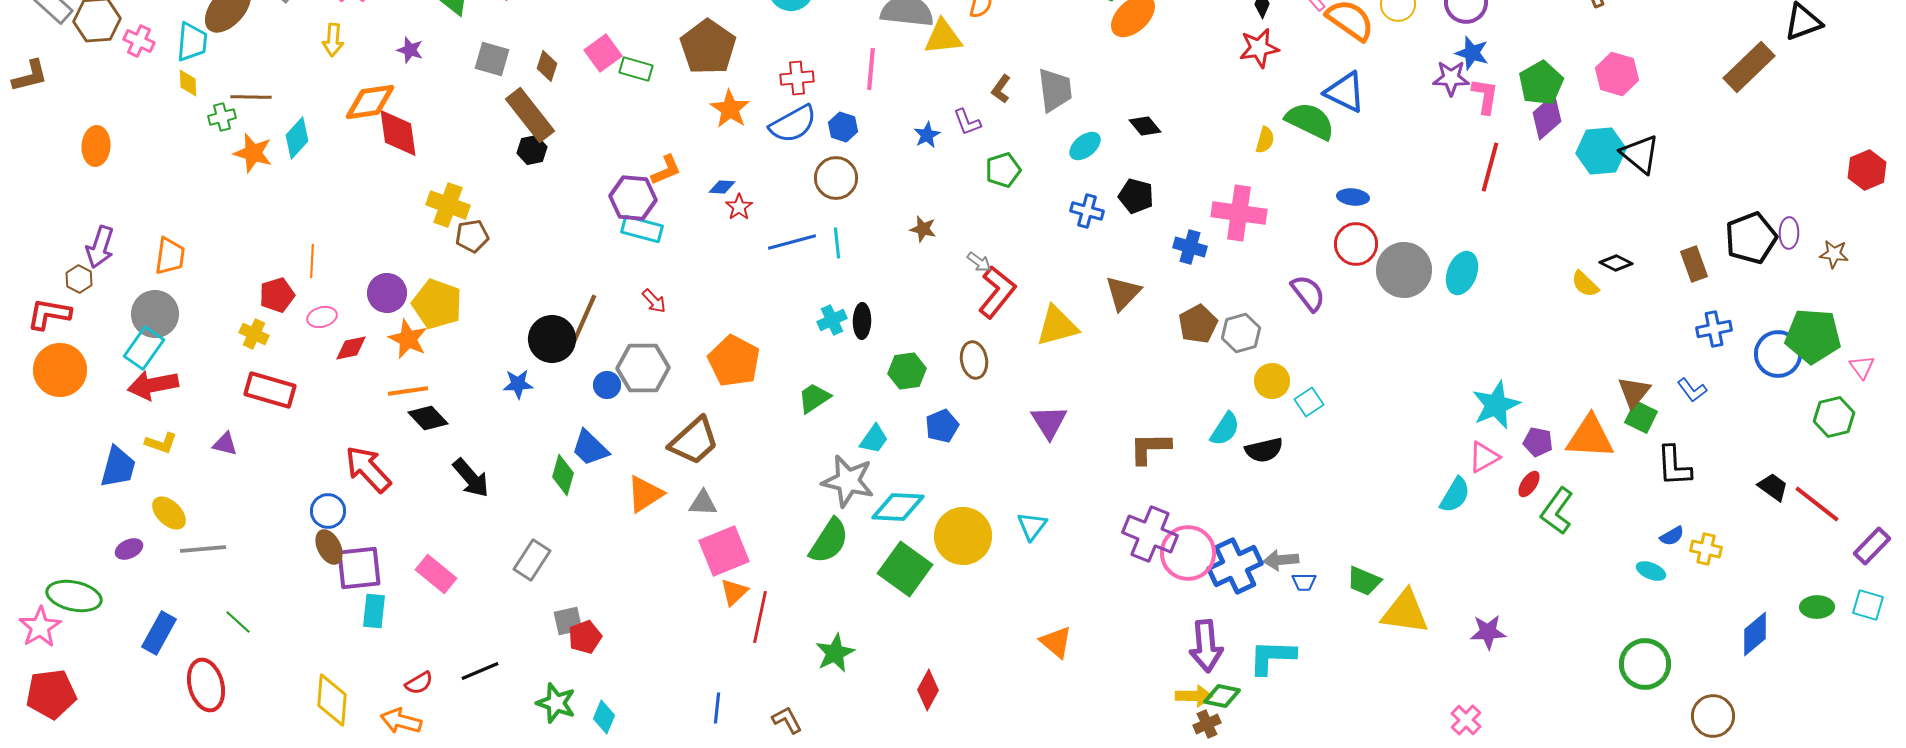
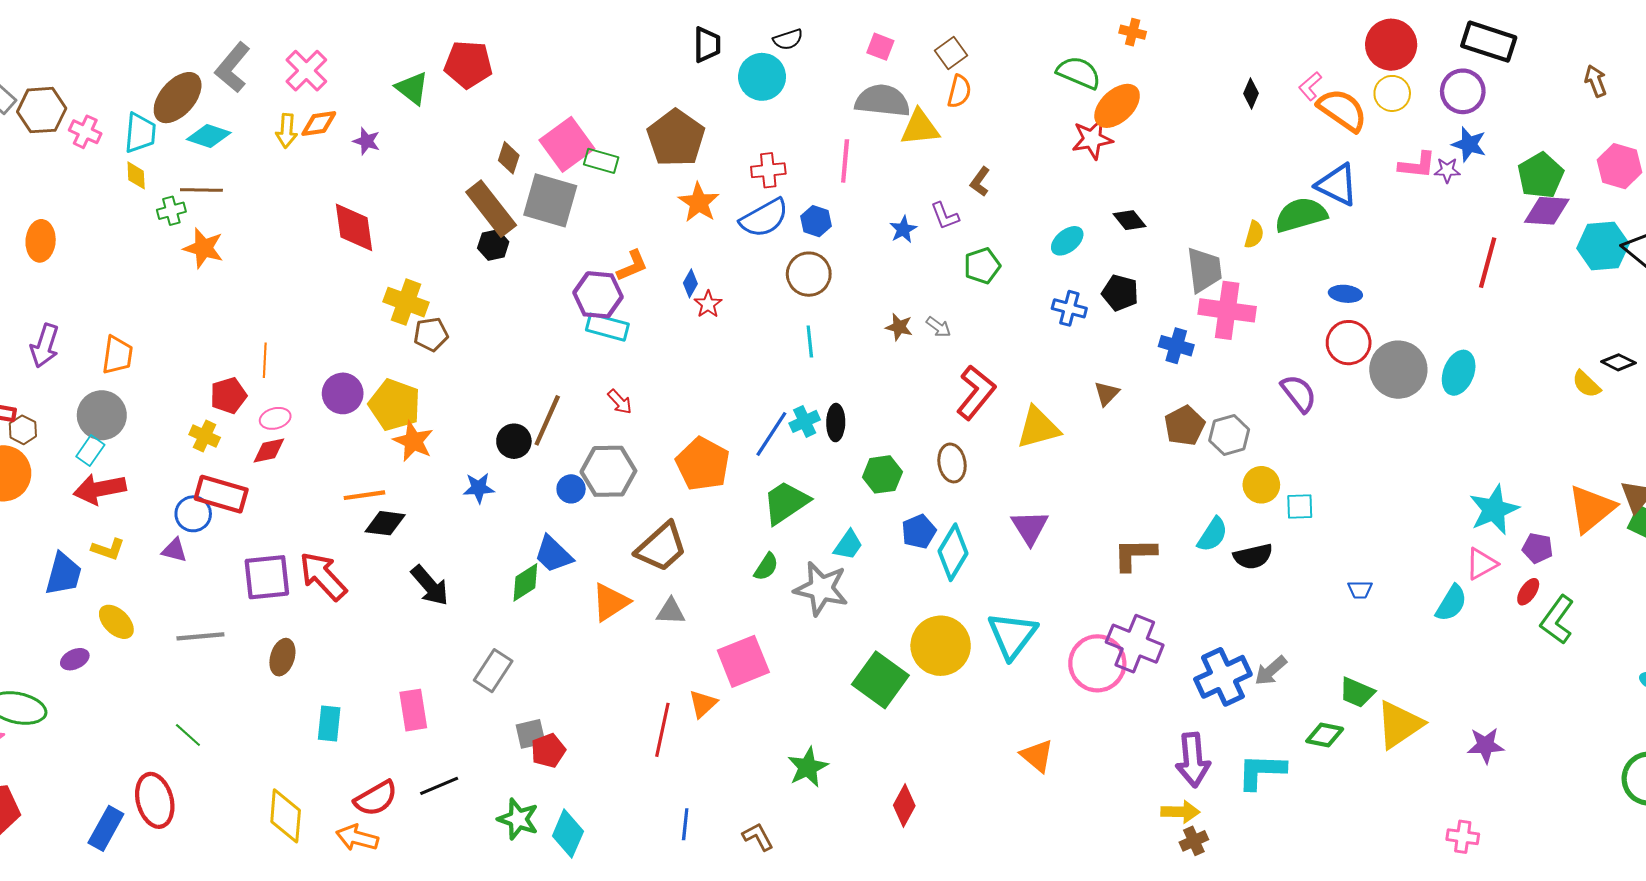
red star: (1259, 48) -> (1092, 139), moved
pink square: (603, 53) -> (567, 144), size x1.4
gray square: (492, 59) -> (550, 200), moved, size x1.5
purple star: (1451, 78) -> (1447, 170), size x0.7
gray trapezoid: (1055, 90) -> (1204, 270), moved
pink L-shape: (1485, 96) -> (1417, 165), moved, turned 87
orange diamond: (370, 102) -> (319, 124), moved, size x0.7
purple diamond: (1547, 117) -> (1547, 211), turned 45
green semicircle: (1310, 121) -> (1301, 215), turned -42
cyan diamond: (297, 138) -> (209, 136), moved, turned 66
blue diamond: (722, 187) -> (690, 283), turned -64
blue line: (792, 242) -> (771, 434), moved, turned -42
gray arrow: (979, 262) -> (939, 327), moved
brown hexagon: (79, 279) -> (23, 430), moved
brown triangle: (1123, 293) -> (1107, 393), size x0.7
orange star: (408, 339) -> (413, 441), moved
black circle: (552, 339) -> (514, 441), size x0.7
cyan rectangle: (144, 348) -> (90, 451), size x0.7
red diamond: (351, 348) -> (269, 451), moved
green trapezoid: (814, 398) -> (786, 502), size x1.4
cyan square: (1309, 402) -> (1300, 507), turned 32
black diamond: (428, 418) -> (385, 523), turned -39
orange triangle: (1590, 437) -> (1591, 509), moved, turned -42
green diamond: (563, 475) -> (525, 582), turned 42
cyan diamond: (898, 507) -> (953, 552), moved, turned -62
blue circle: (328, 511) -> (193, 514), moved
cyan triangle: (1032, 526) -> (1012, 635), size x1.6
green semicircle: (829, 541) -> (766, 567), moved, size x0.6
brown ellipse: (329, 547) -> (282, 657), turned 44
gray line: (203, 549) -> (200, 636), moved
pink square: (724, 551) -> (743, 661), moved
pink circle: (1188, 553) -> (1097, 663), moved
gray arrow: (1281, 560) -> (1271, 671), turned -36
purple square: (359, 568) -> (267, 577), moved
pink rectangle: (436, 574) -> (413, 710), moved, turned 42
blue trapezoid: (1304, 582) -> (1360, 590), moved
yellow triangle: (1405, 612) -> (1399, 725), turned -42
red line: (760, 617) -> (662, 730), moved
blue rectangle: (159, 633) -> (106, 828), moved
red semicircle: (419, 683) -> (376, 798), size x1.5
green diamond: (1222, 696) -> (1325, 735), moved
cyan diamond: (604, 717) -> (568, 834), size x1.4
pink cross: (1466, 720) -> (1463, 837), turned -36

